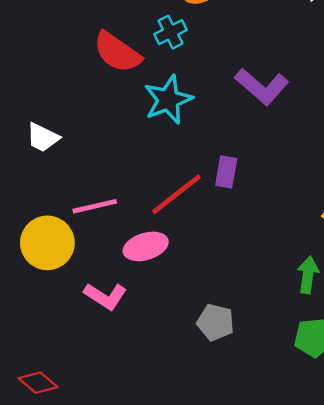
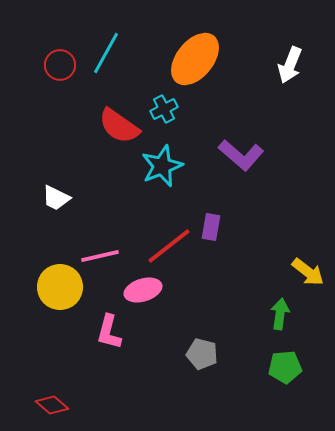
pink L-shape: (105, 296) -> (109, 332), turned 72

